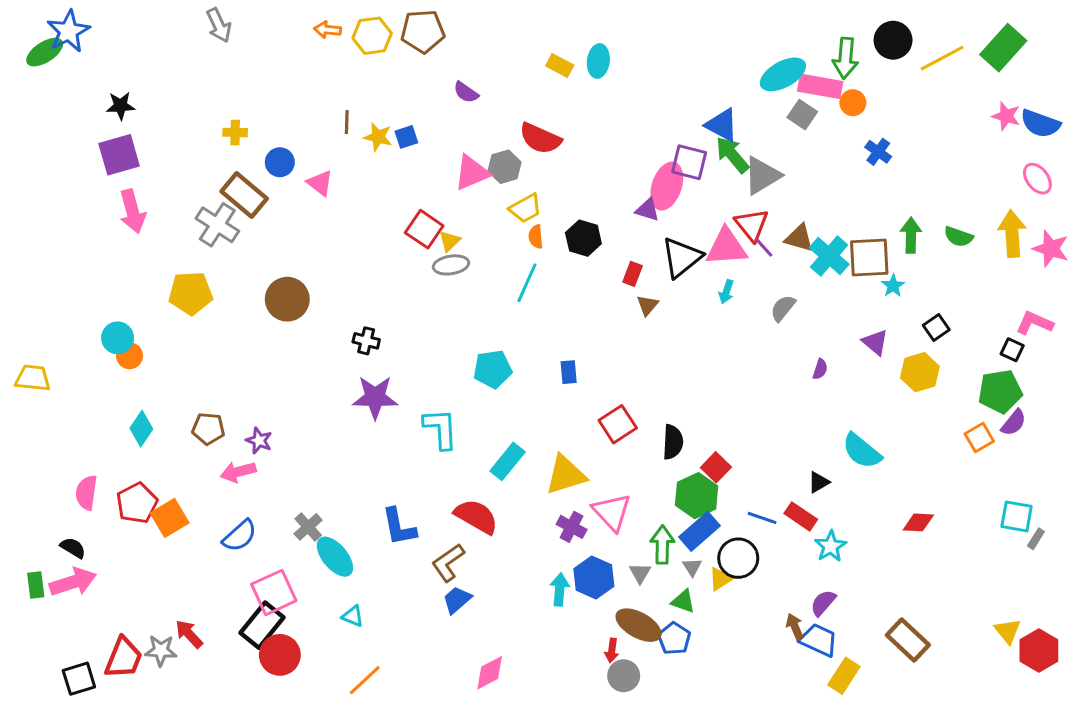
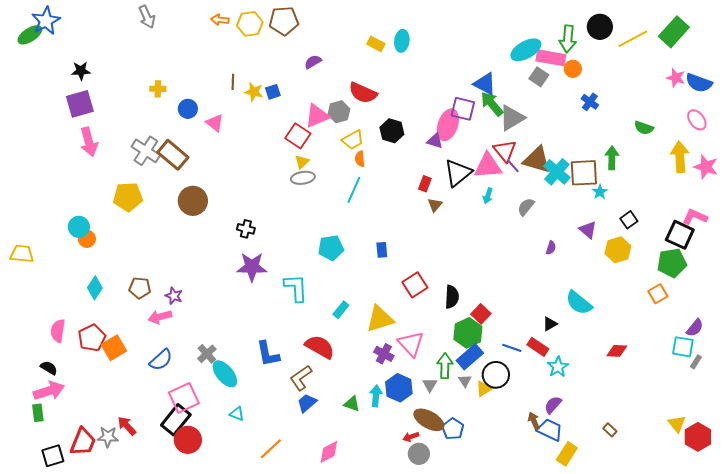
purple semicircle: (466, 92) -> (313, 62), turned 114
brown rectangle: (244, 195) -> (173, 155), moved
red square: (424, 229) -> (298, 136), moved
green semicircle: (959, 237) -> (644, 128), moved
black hexagon: (583, 238) -> (392, 131), moved
brown triangle: (799, 238) -> (537, 160), size x1.4
black square: (1012, 350) -> (680, 235), size x1.8
purple semicircle: (1014, 423) -> (695, 328), moved
cyan rectangle: (508, 461) -> (341, 310), size x0.7
green rectangle: (36, 585) -> (38, 413), moved
green triangle: (683, 601) -> (352, 404), moved
brown rectangle: (908, 640) -> (610, 430), size x0.5
red arrow: (612, 650) -> (411, 437), turned 63
orange line: (365, 680) -> (271, 449), moved

